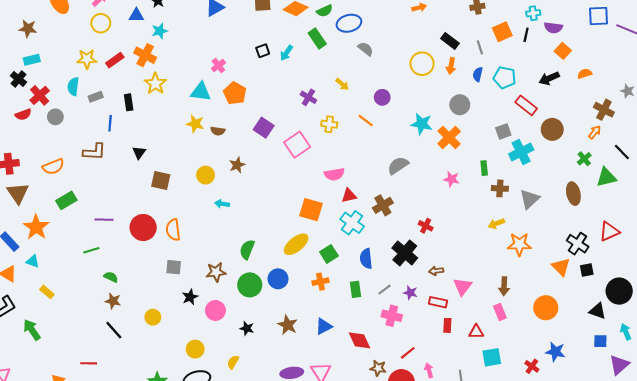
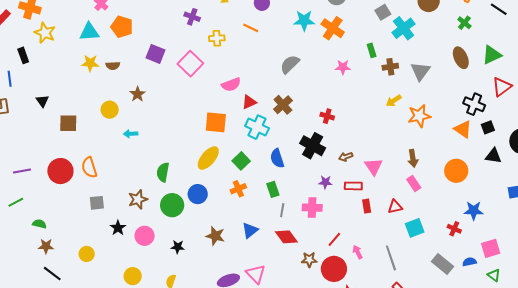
green triangle: (606, 177) -> (492, 55), moved
gray line: (385, 290) -> (282, 210), moved, turned -32
black triangle: (598, 311) -> (493, 156), moved

